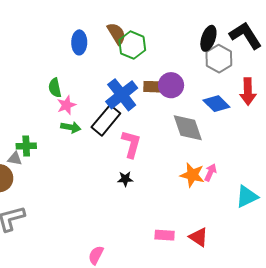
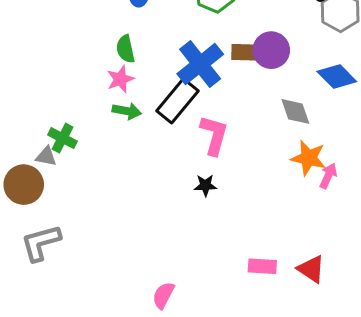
green semicircle: (55, 88) -> (126, 49), moved
gray diamond: (188, 128) -> (295, 111), size x0.7
green cross: (26, 146) -> (62, 138), turned 30
orange star: (192, 175) -> (309, 158), moved

